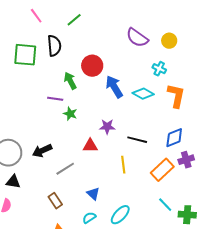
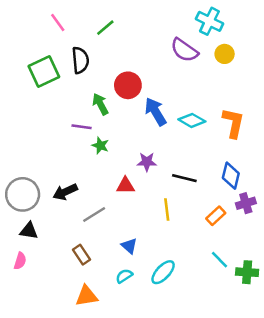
green square: (25, 55) -> (44, 72), turned -30
cyan cross: (159, 69) -> (209, 21), moved, size x1.5
blue diamond: (174, 138) -> (231, 176), turned -55
orange rectangle: (162, 170) -> (216, 216), size x0.7

